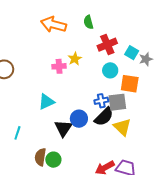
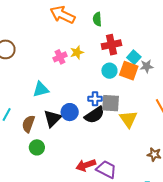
pink cross: (59, 66) -> (60, 57), turned -32
orange square: (130, 84) -> (129, 71), moved
yellow triangle: (122, 127) -> (128, 119), moved
brown semicircle: (40, 157) -> (28, 124), moved

